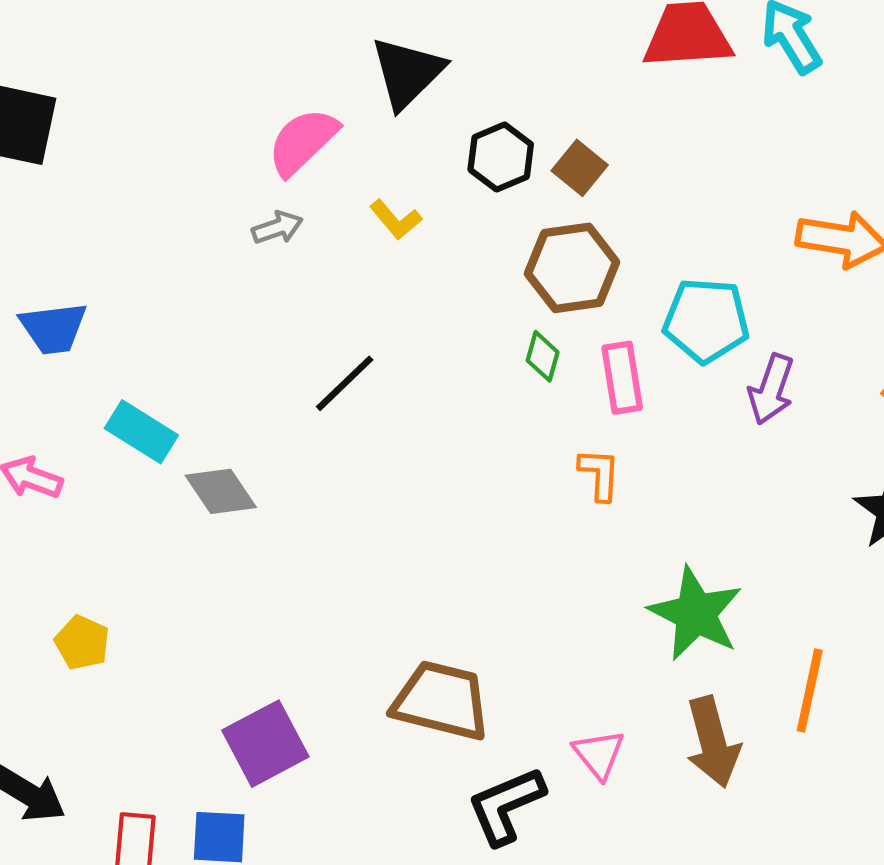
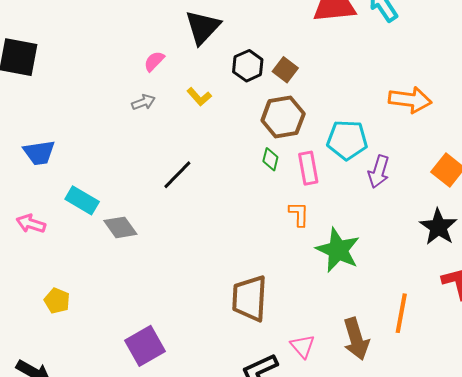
pink semicircle: (303, 142) -> (154, 61), size x0.6
green star: (696, 614) -> (338, 250), moved
brown trapezoid: (441, 701) -> (249, 298), moved, turned -99

